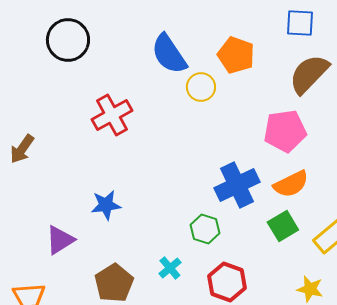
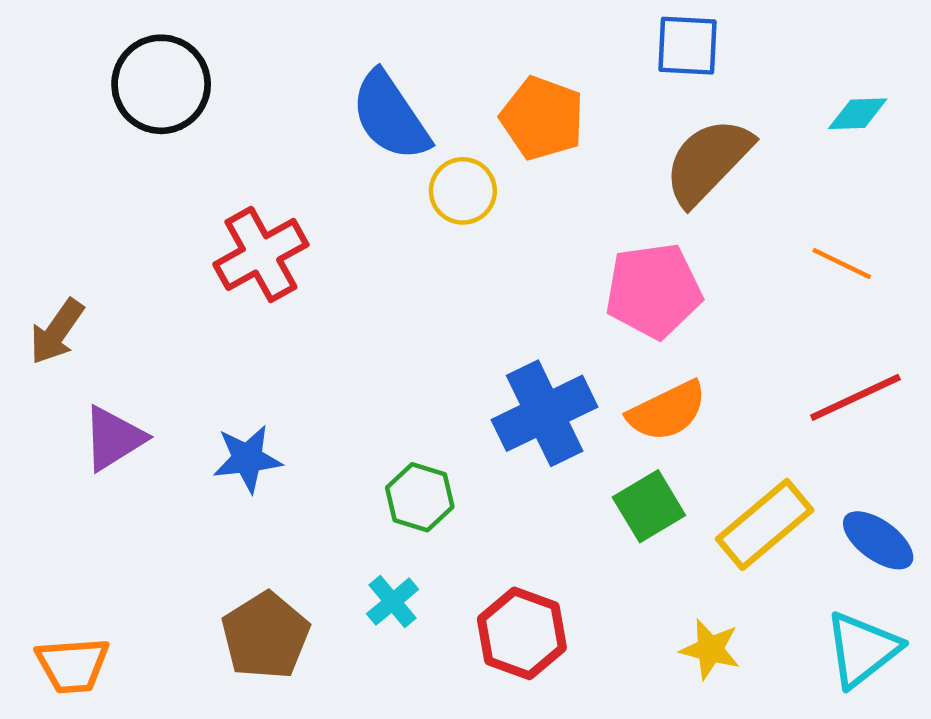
green hexagon: (205, 229) -> (420, 497), moved
purple triangle: (60, 240) -> (113, 438), moved

